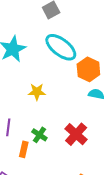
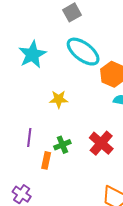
green cross: (39, 135) -> (62, 145), turned 35

